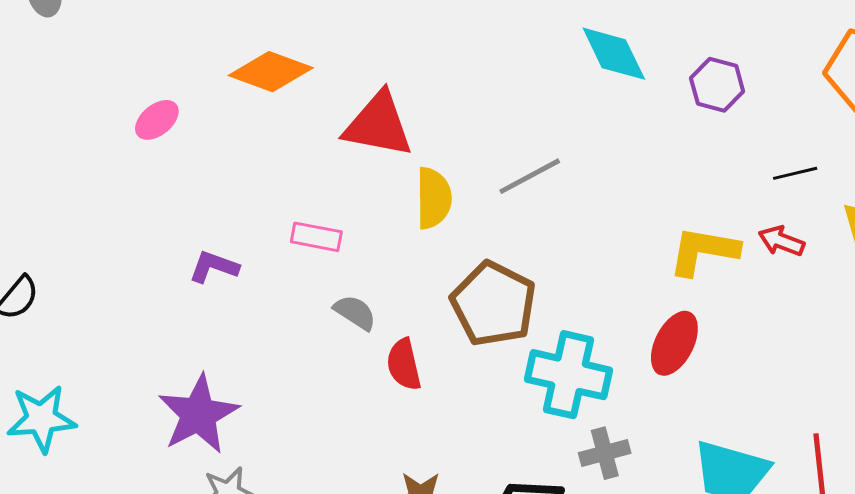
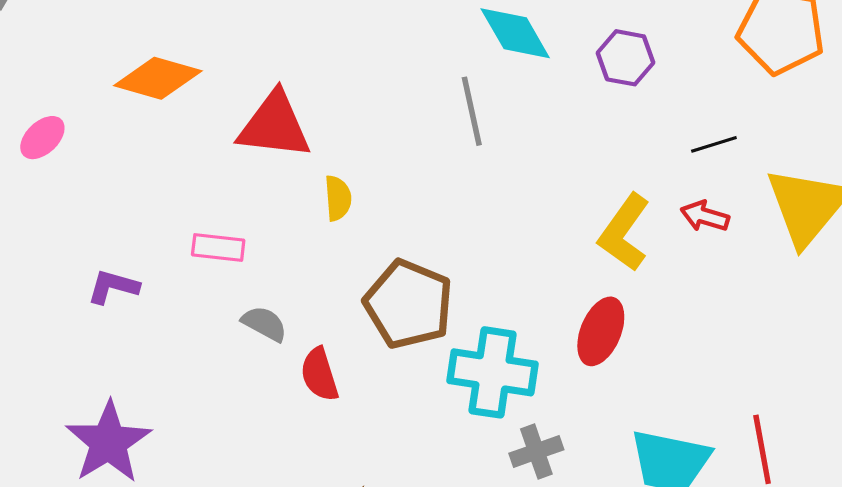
gray line: (530, 176) -> (472, 111), moved, turned -70
yellow semicircle: (434, 198) -> (338, 198), size x0.7
yellow L-shape: (704, 251) -> (624, 233), turned -60

